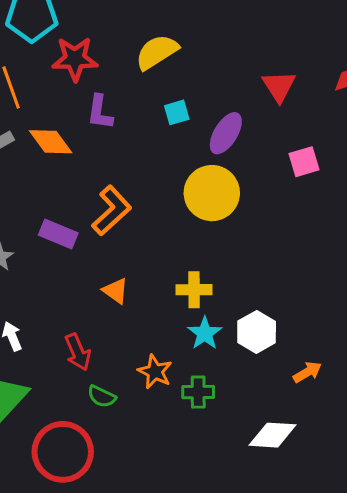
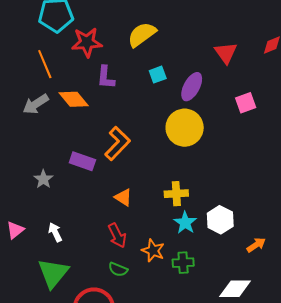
red arrow: (78, 352) -> (117, 235), moved

